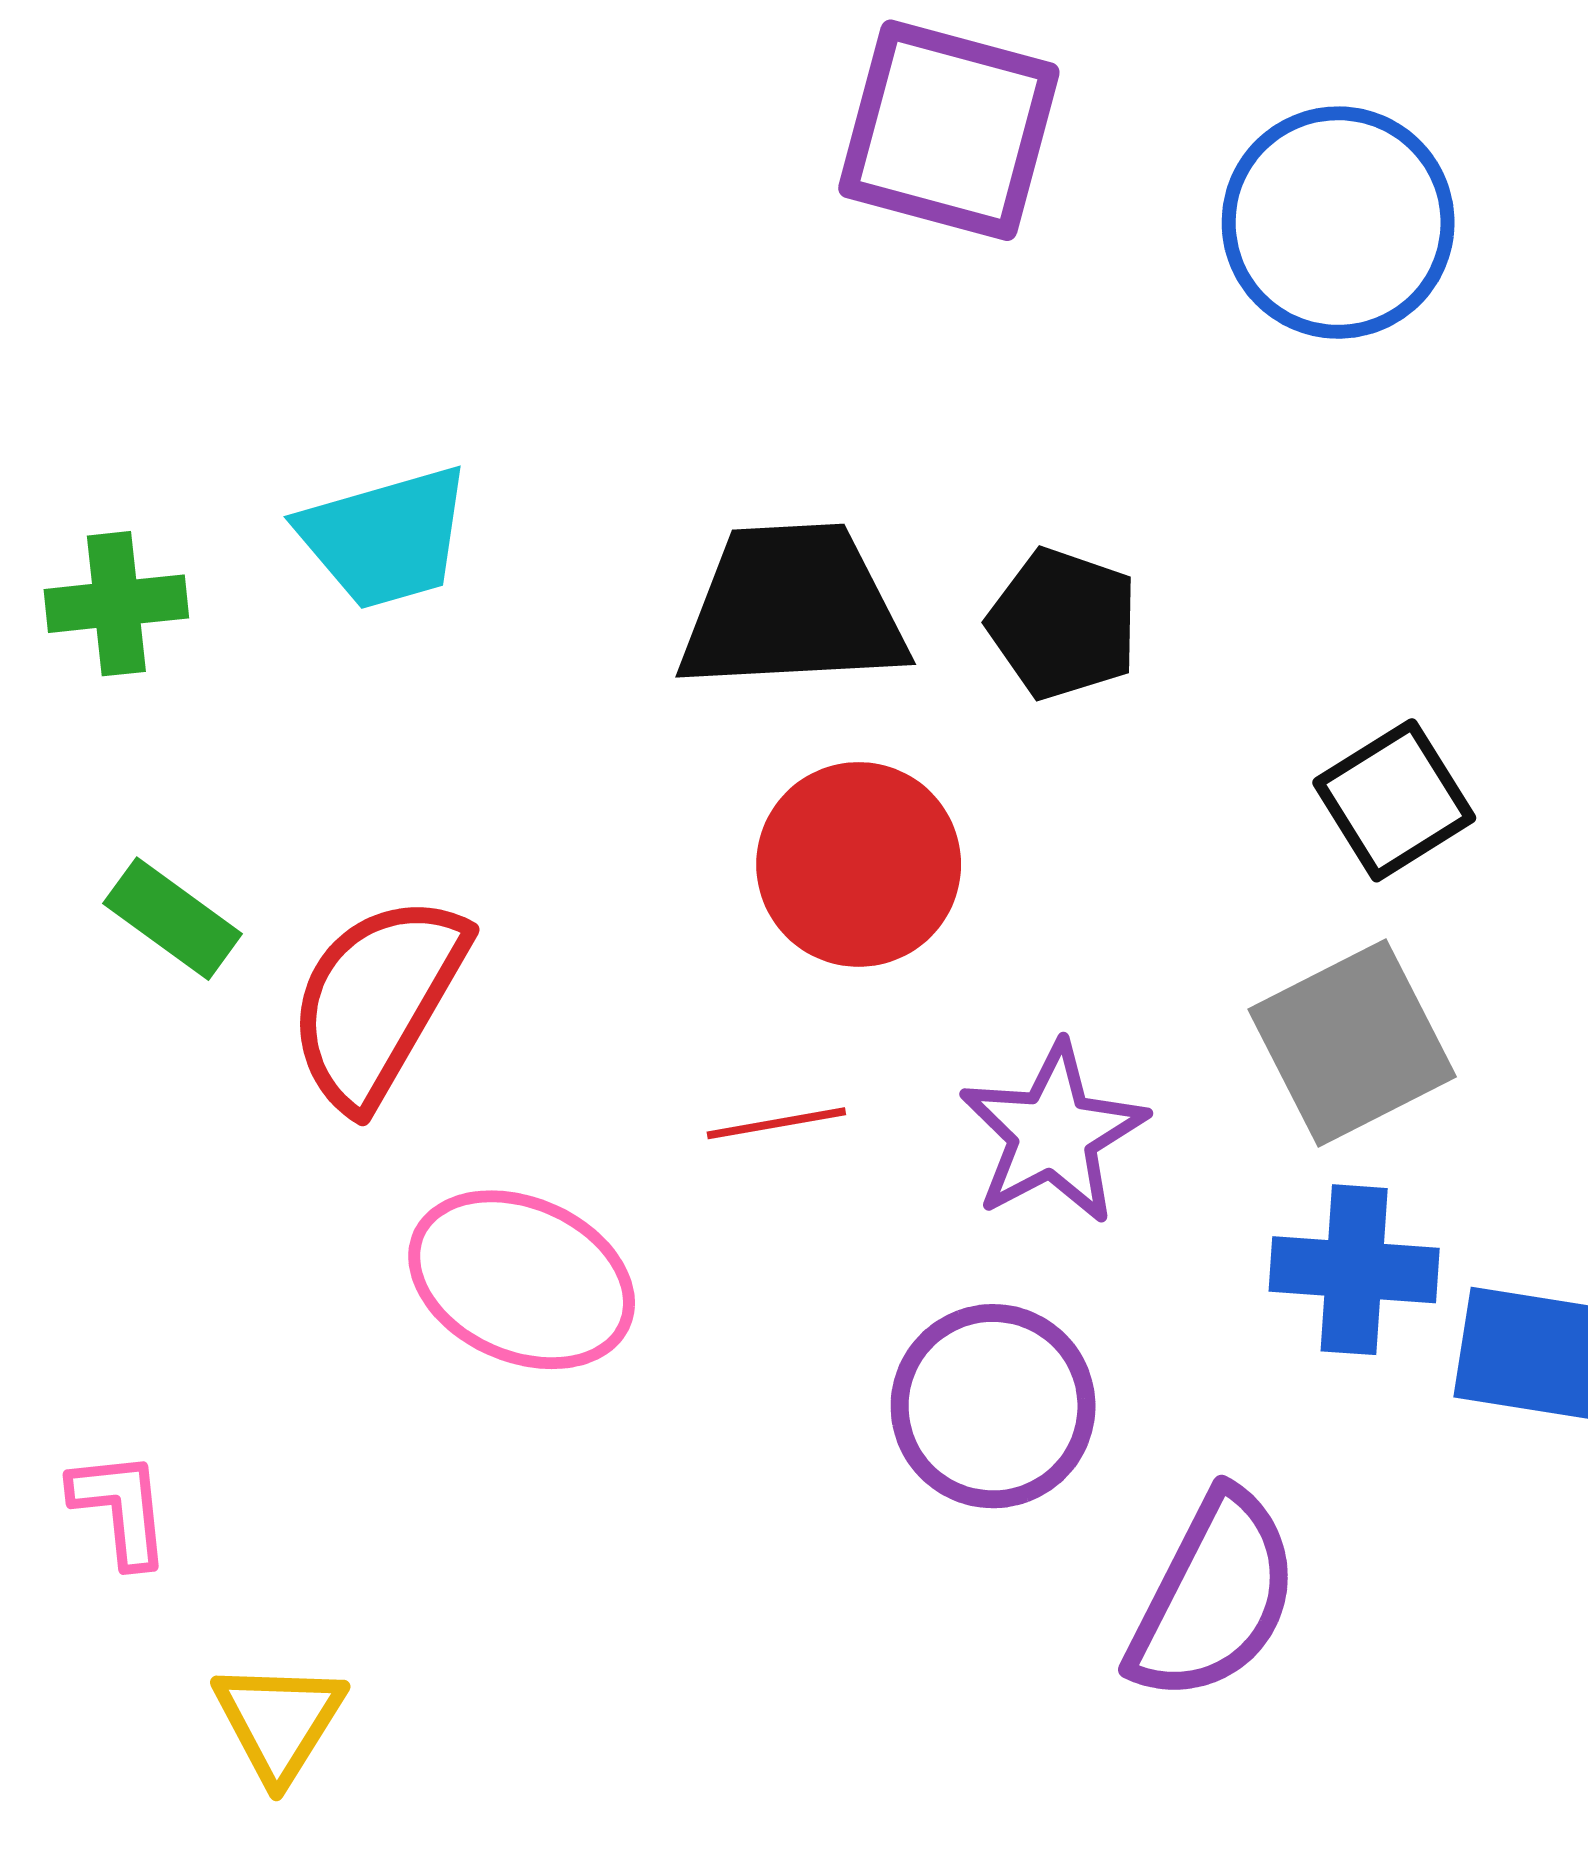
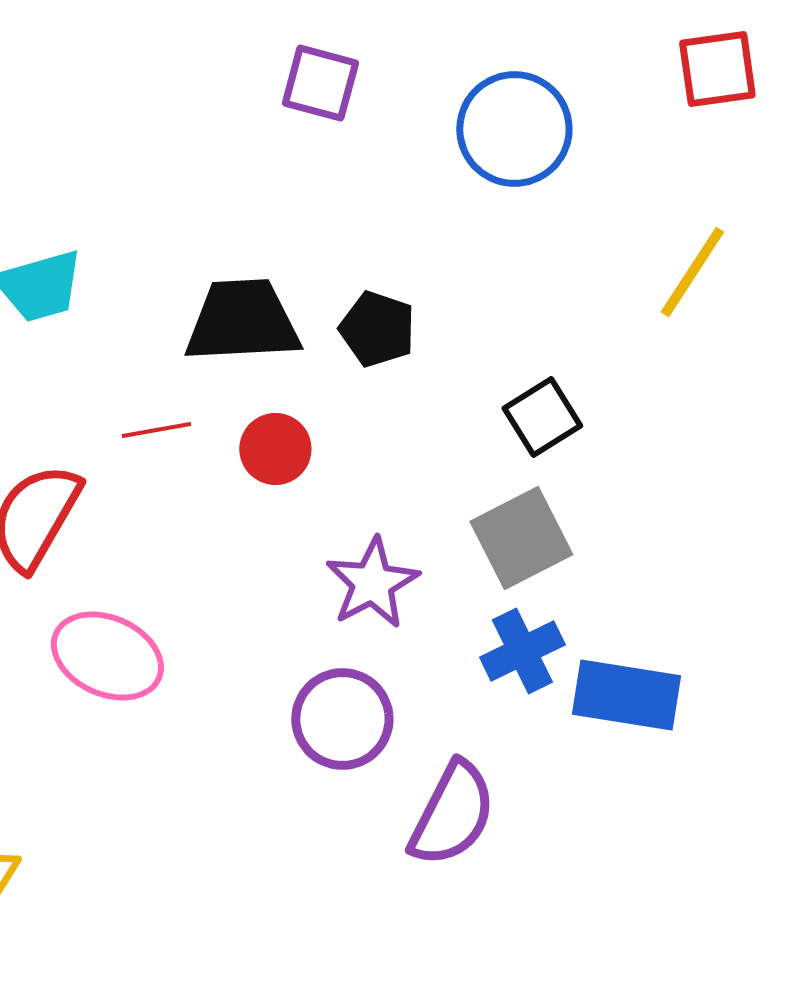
purple square: (949, 130) -> (320, 83), size x0.7
red circle: (859, 864) -> (275, 449), size x0.7
red line: (776, 1123) -> (156, 430), moved
blue cross: (1354, 1270) -> (522, 651), turned -30

